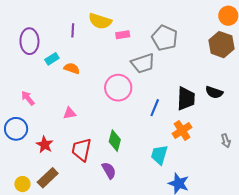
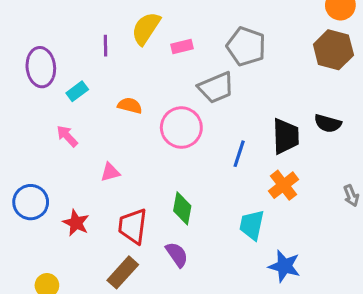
yellow semicircle: (100, 21) -> (146, 28), turned 110
orange semicircle: (72, 68) -> (130, 106), moved
pink arrow: (28, 98) -> (67, 136), moved
brown rectangle: (48, 178) -> (123, 272), moved

